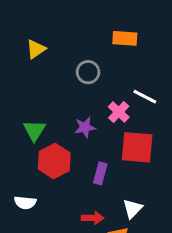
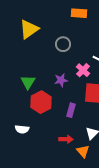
orange rectangle: (125, 38) -> (79, 13), moved
yellow triangle: (36, 49) -> (29, 29), size x1.5

